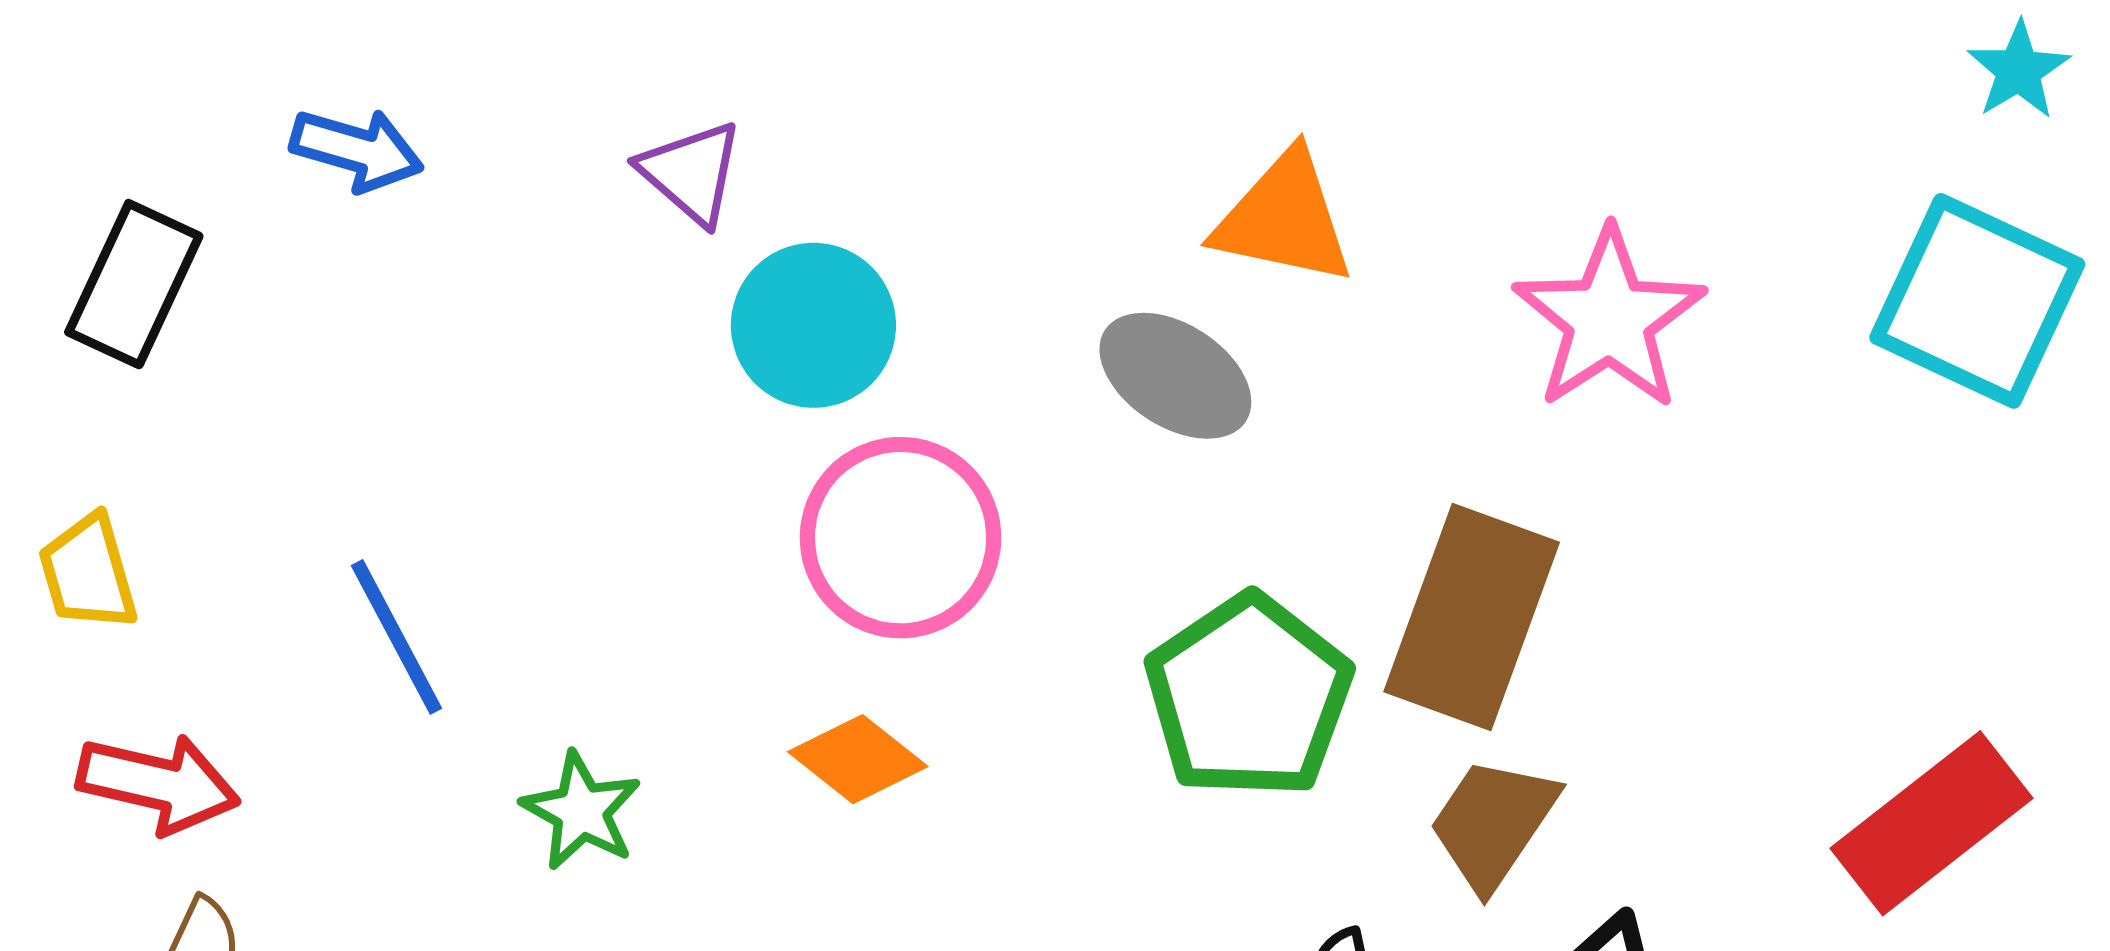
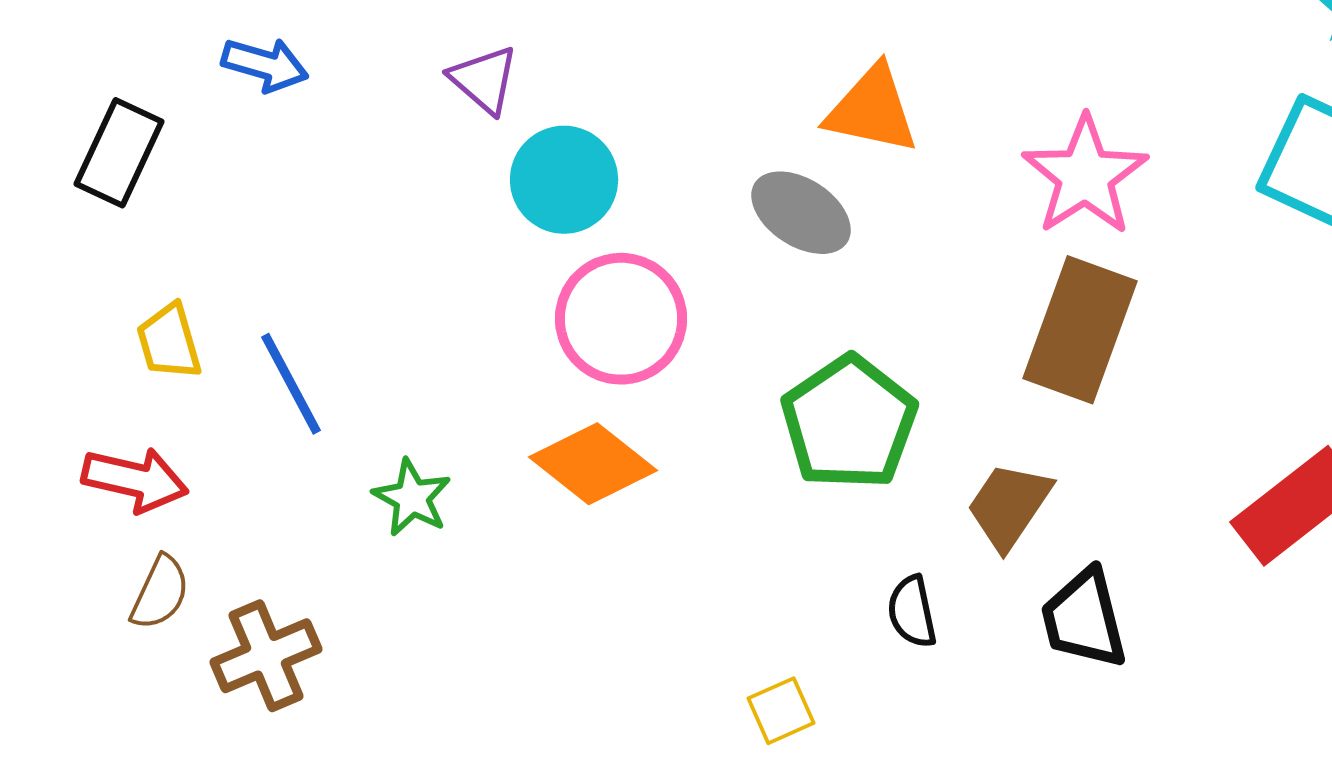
yellow trapezoid: (88, 573) -> (169, 342), moved
brown rectangle: (1472, 617) -> (1080, 330), moved
orange diamond: (858, 759) -> (593, 464), size x1.4

